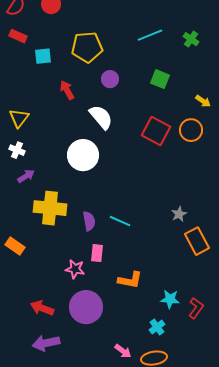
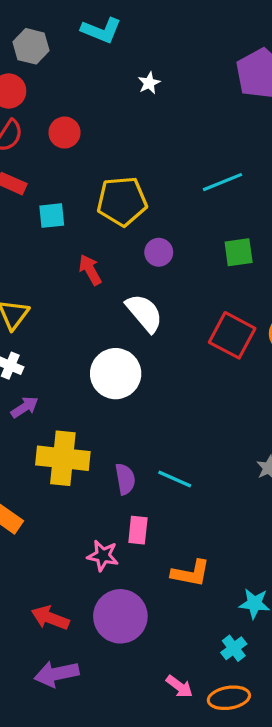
green square: (160, 79) -> (239, 252), turned -30

